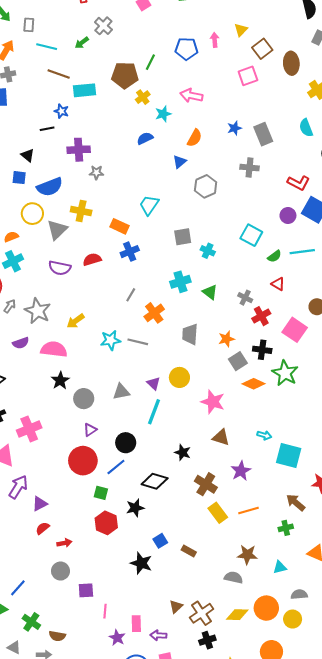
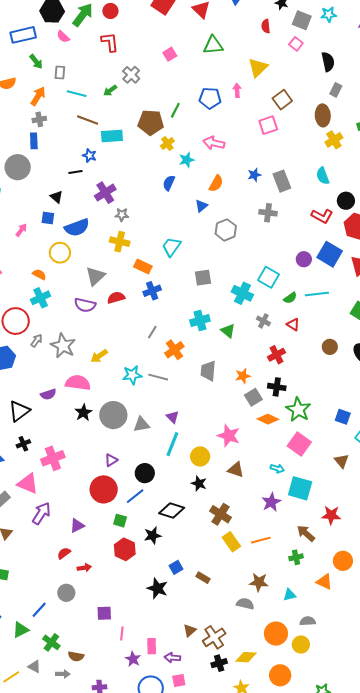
yellow triangle: (241, 30) -> (258, 68), moved, size x1.5
brown ellipse: (291, 63) -> (323, 115), moved
blue semicircle: (145, 138) -> (169, 183), turned -42
purple cross: (79, 150) -> (105, 193), turned -30
red L-shape: (299, 183) -> (322, 216), moved
yellow cross: (81, 211) -> (120, 242), moved
gray triangle: (57, 230) -> (95, 276), moved
orange semicircle: (11, 237) -> (39, 274), turned 48
cyan cross: (208, 251) -> (242, 293), moved, size x1.5
gray cross: (245, 298) -> (263, 321), moved
pink square: (295, 330) -> (299, 444), moved
purple semicircle: (21, 343) -> (48, 394), moved
yellow circle: (179, 377) -> (200, 456), moved
gray circle: (84, 399) -> (113, 415), moved, size x1.4
purple star: (241, 471) -> (271, 502), moved
purple triangle: (40, 504) -> (77, 526), moved
gray circle: (60, 571) -> (66, 593), moved
yellow diamond: (237, 615) -> (246, 657), moved

